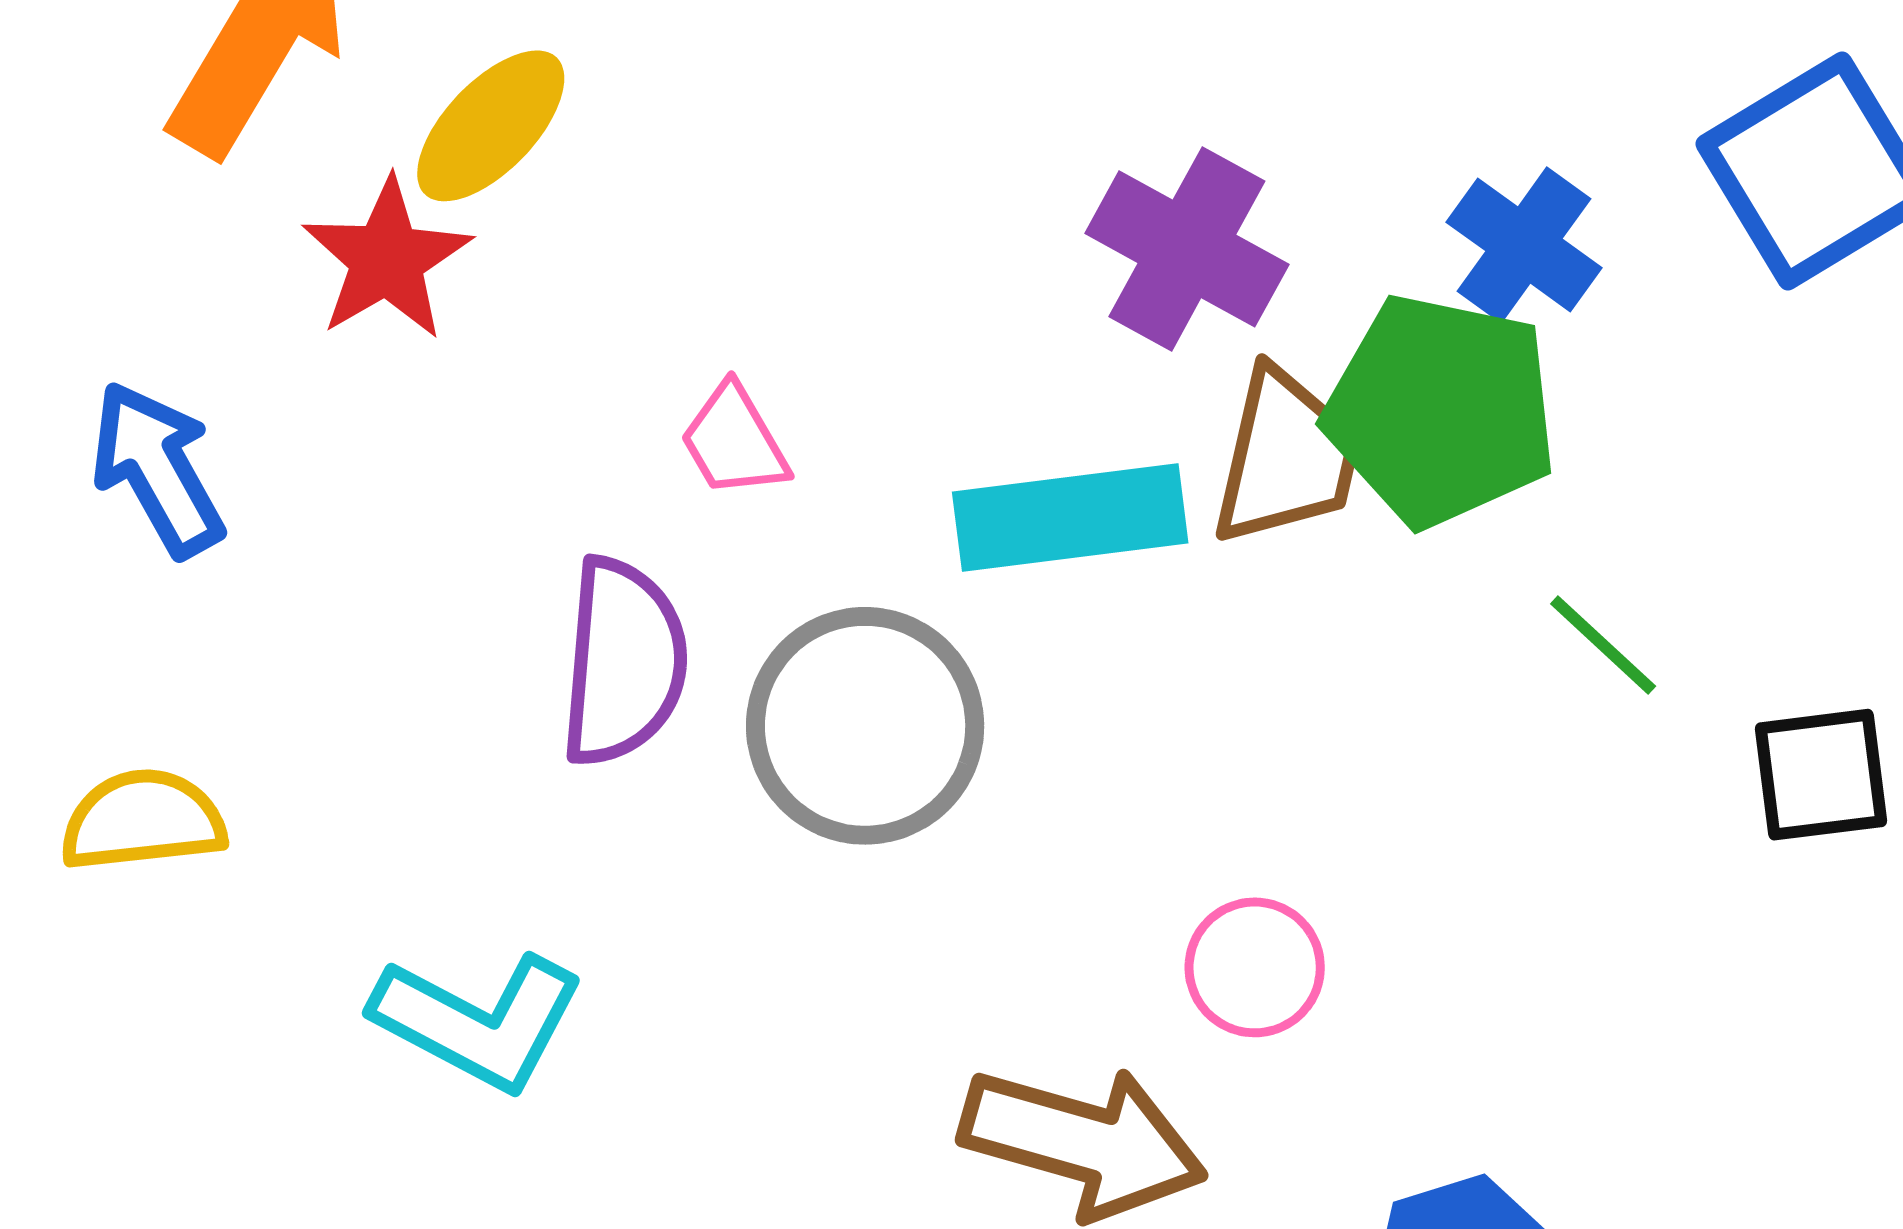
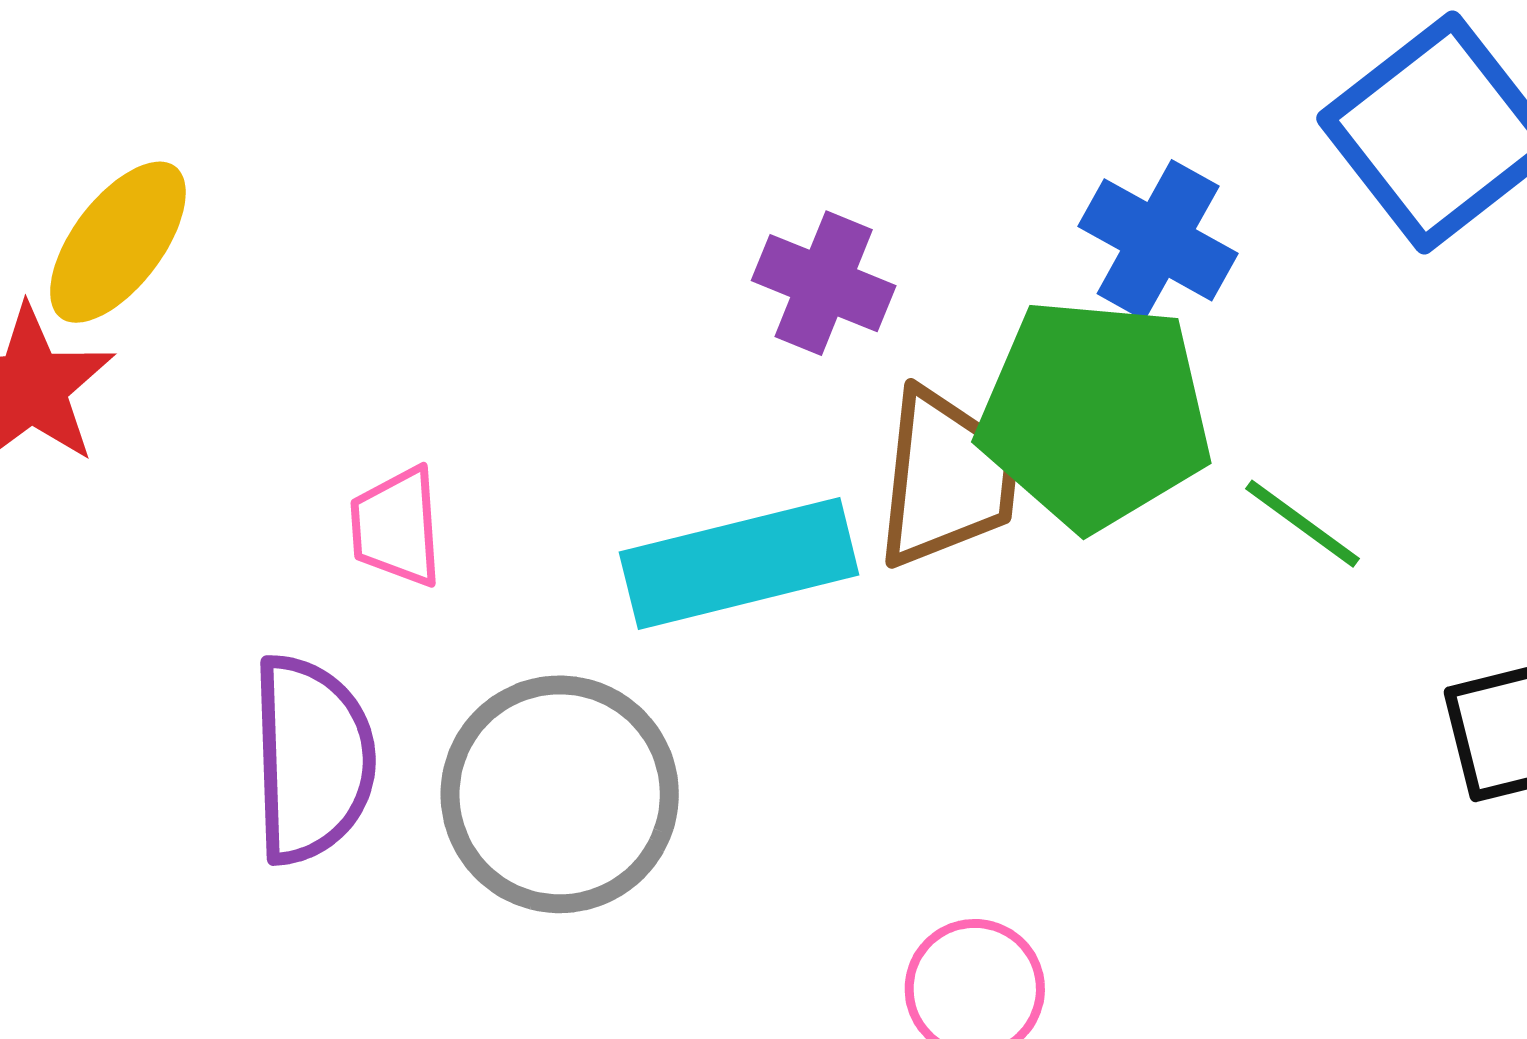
purple cross: (1187, 249) -> (824, 283), size x0.7
pink trapezoid: (734, 441) -> (396, 527), turned 33
green line: (1603, 645) -> (1303, 524), moved

